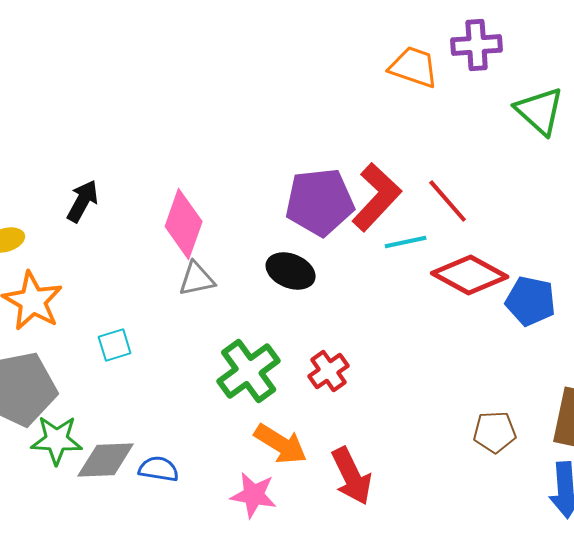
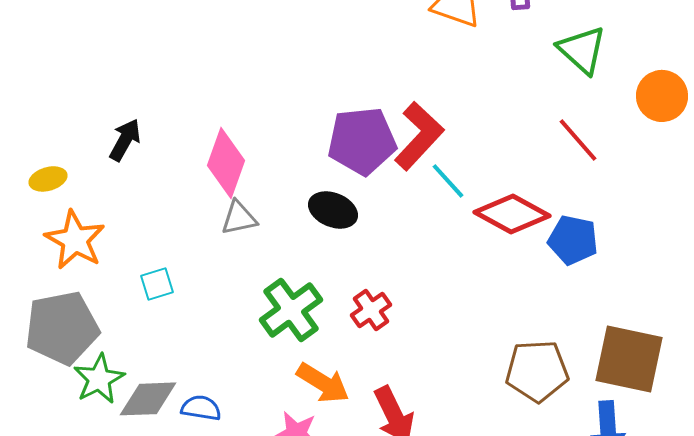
red line: (448, 201) -> (578, 140), moved
cyan line: (406, 242) -> (448, 181), turned 60
brown pentagon: (495, 432) -> (537, 371), size x1.5
green star: (57, 440) -> (99, 379), turned -30

